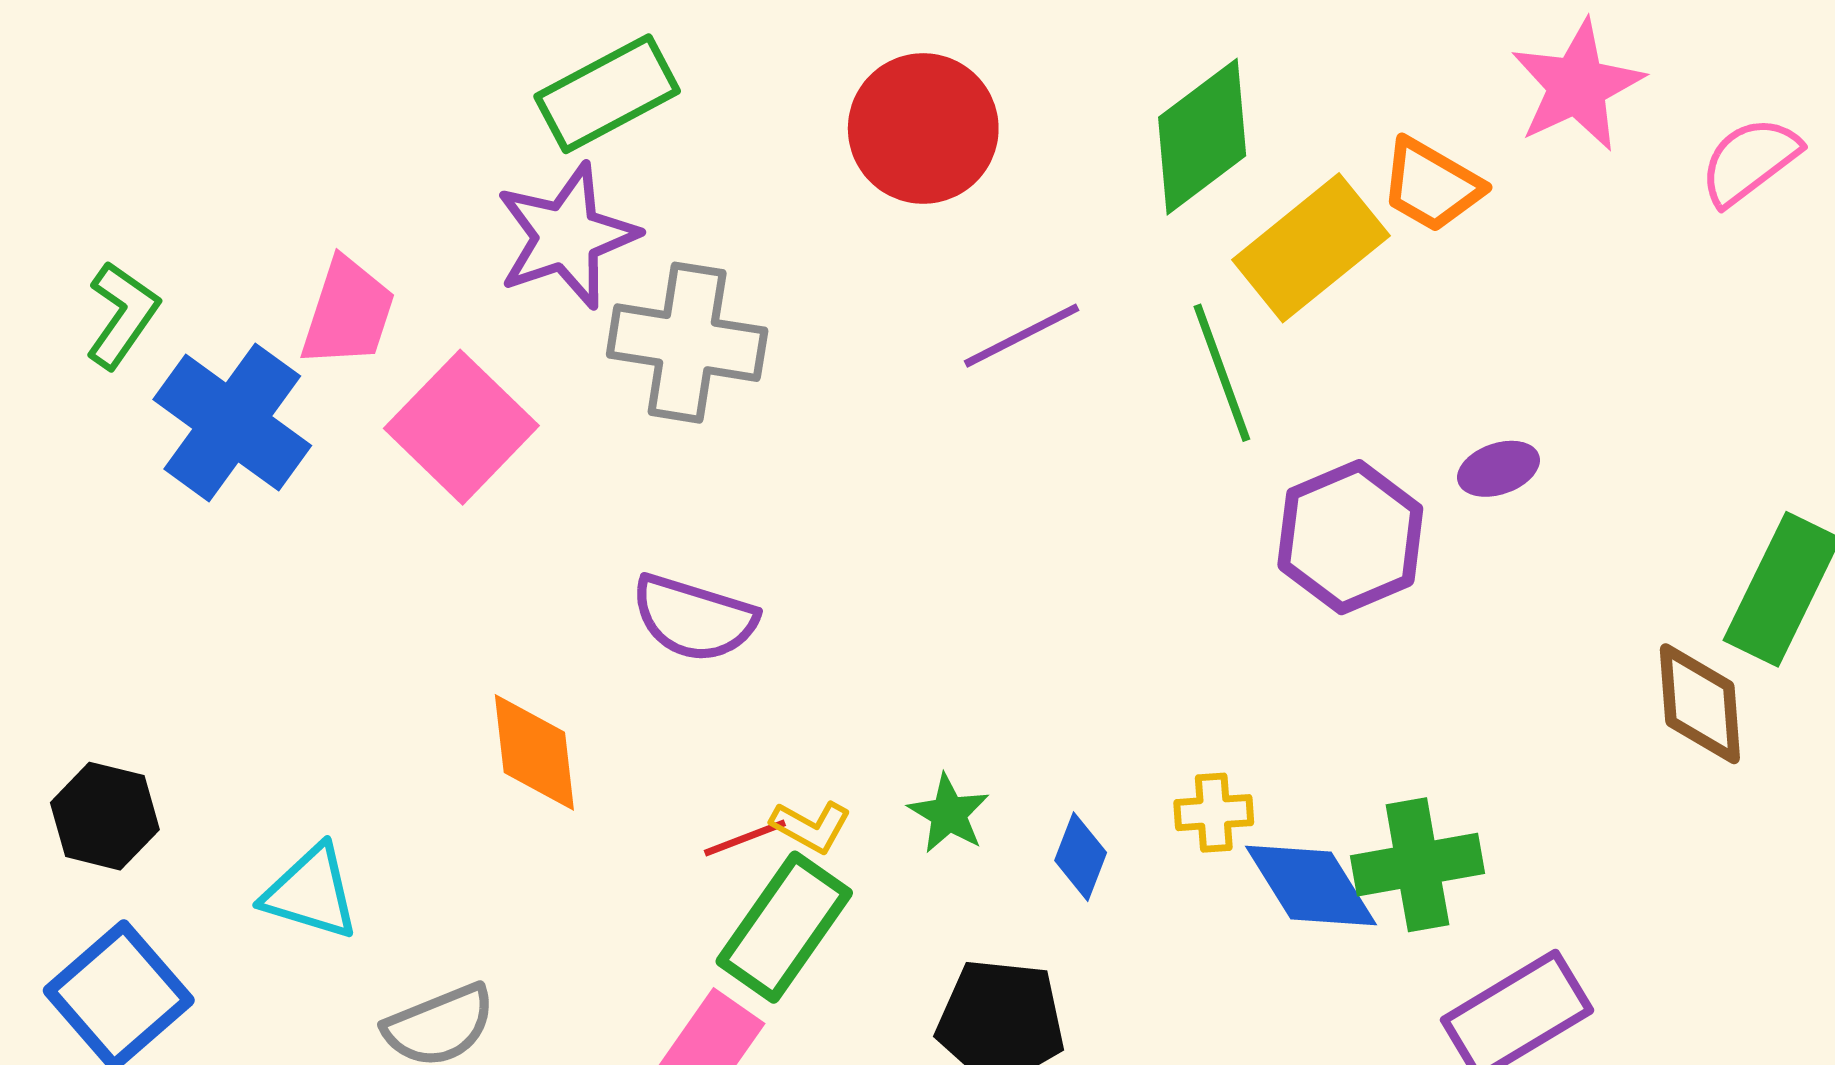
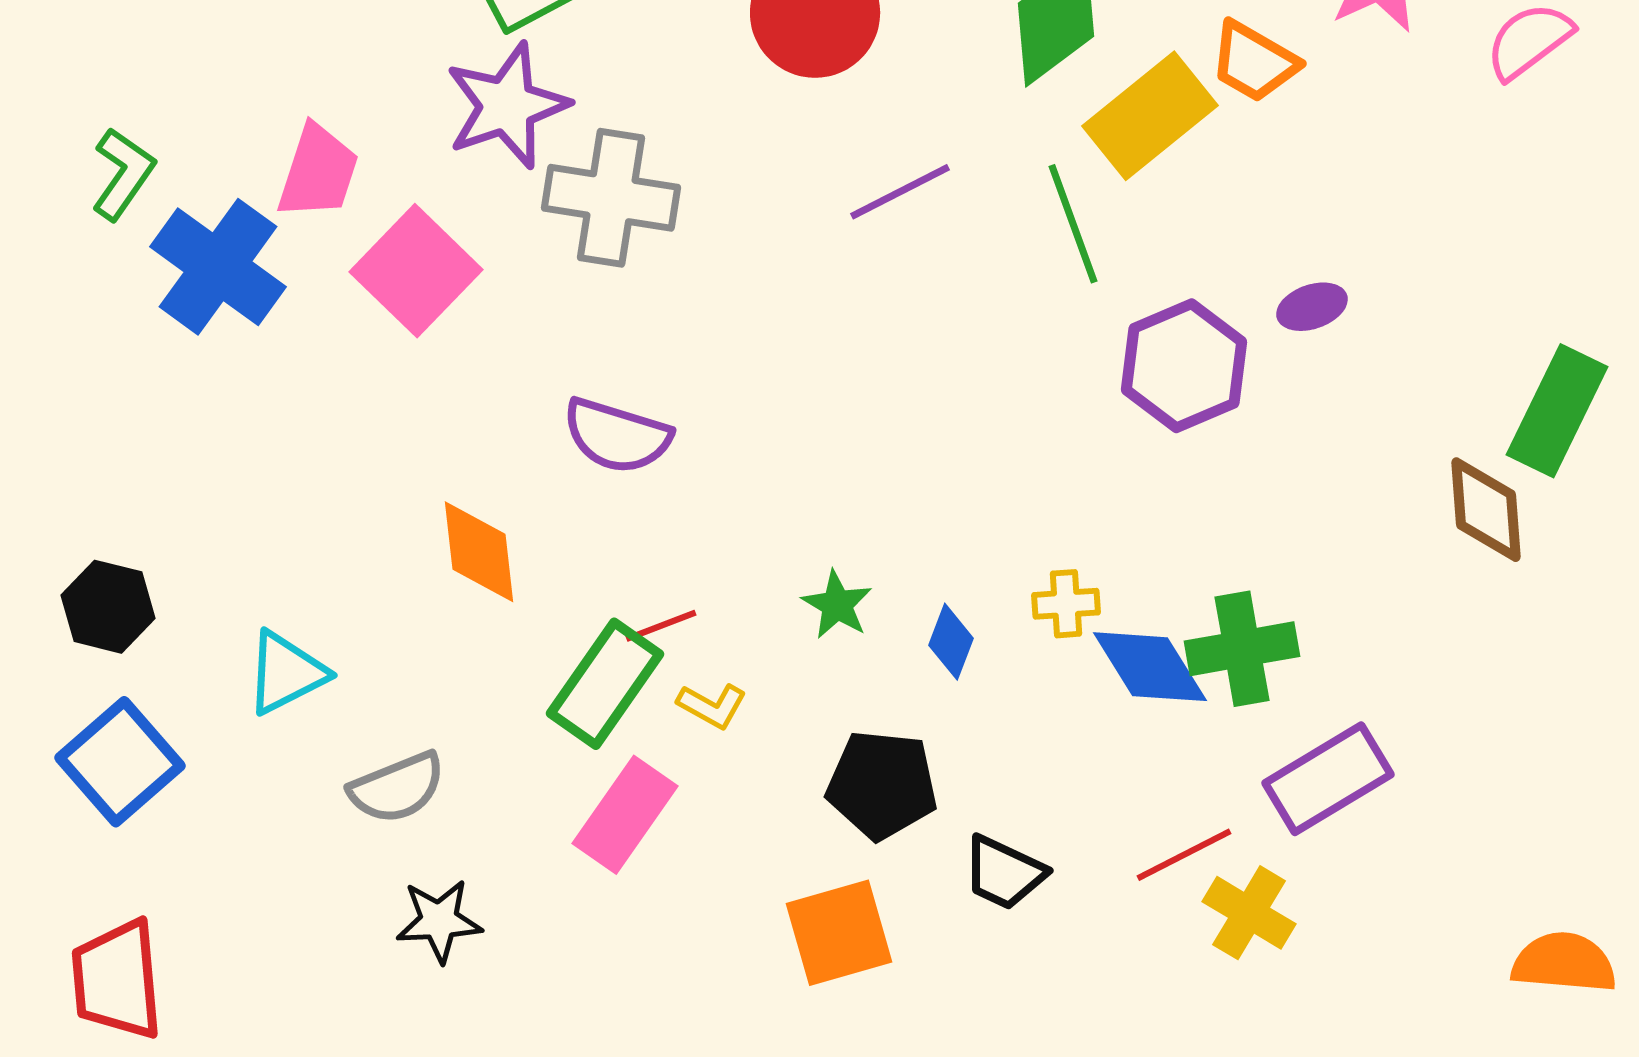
yellow L-shape: (811, 826) -> (712, 706), moved
cyan triangle: (311, 892) -> (286, 673), turned -44
green rectangle: (784, 927) -> (605, 684), moved

